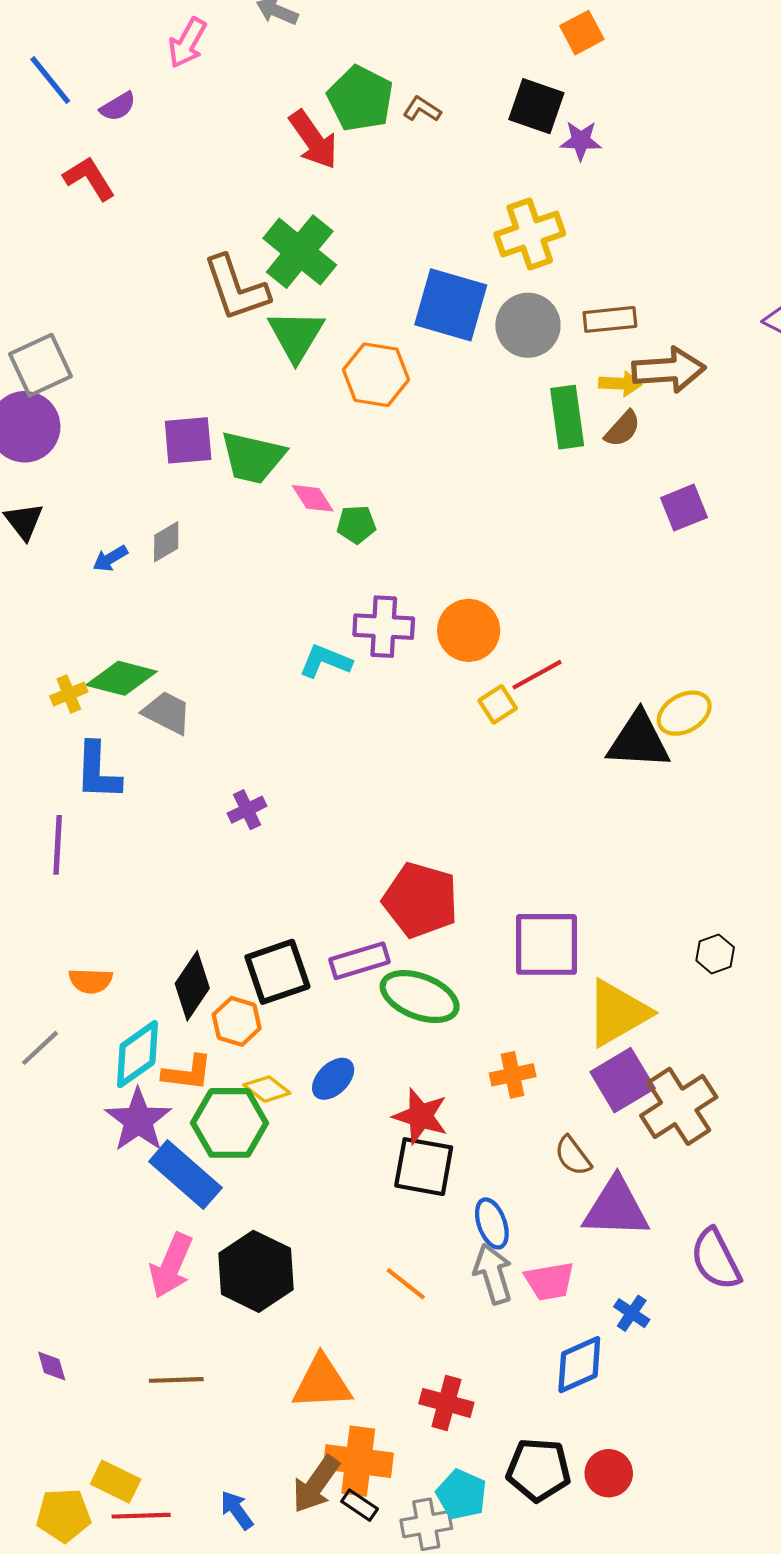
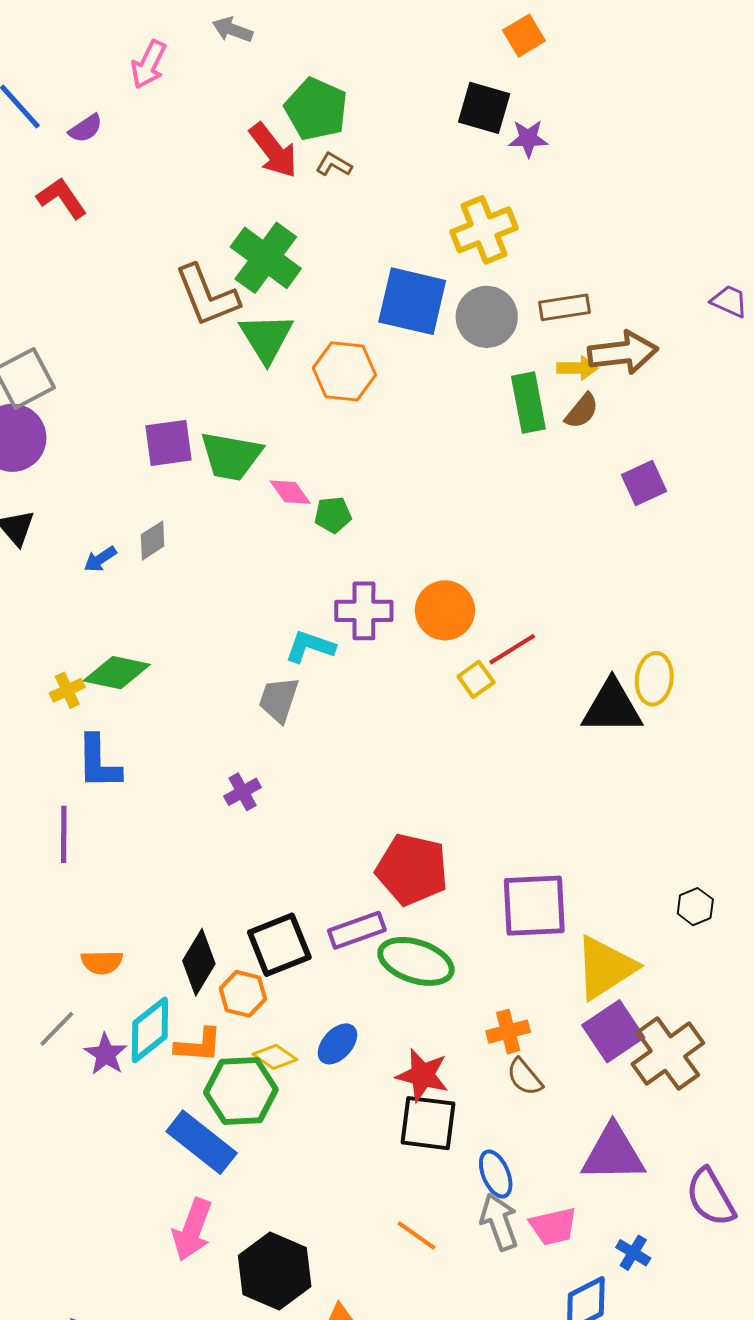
brown L-shape: (422, 109) -> (334, 165), moved
gray trapezoid: (167, 713) -> (279, 700), moved, turned -96
yellow ellipse: (684, 713) -> (654, 679), turned -51
purple star: (138, 1120) -> (106, 1054), moved, size x0.7
brown semicircle: (573, 1156) -> (525, 1077), moved
black hexagon: (256, 1271) -> (275, 1271), moved

